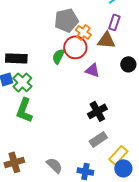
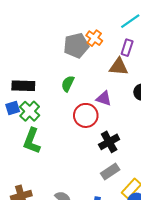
orange cross: (83, 32) -> (94, 38), moved
red circle: (75, 47) -> (86, 115), moved

